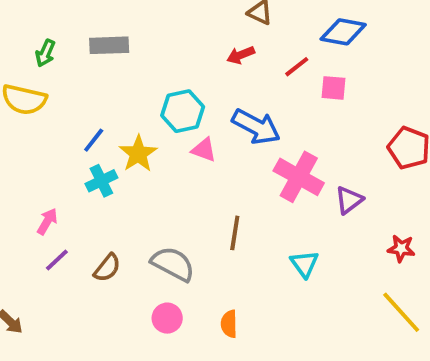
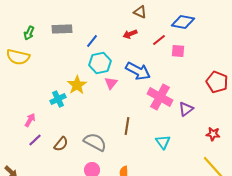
blue line: (94, 140) -> (92, 41), moved
pink triangle: (204, 150) -> (111, 83), turned 48

